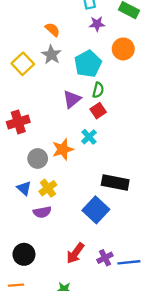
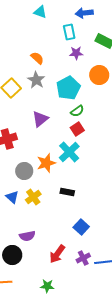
green semicircle: (98, 90) -> (77, 111), turned 40
purple triangle: (72, 99) -> (40, 119), moved
cyan cross: (89, 137) -> (69, 152), size x1.5
black rectangle: (115, 182) -> (67, 192), moved, size x0.6
blue square: (96, 210) -> (81, 227), moved, size x0.7
purple semicircle: (42, 212) -> (27, 236), moved

